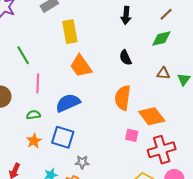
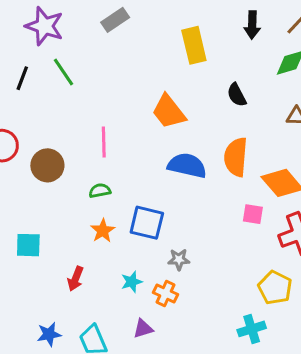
black arrow: (126, 15) -> (252, 25), moved
yellow rectangle: (70, 32) -> (194, 45), moved
green line: (23, 55) -> (64, 72), moved
blue semicircle: (68, 103) -> (187, 165), moved, turned 40

